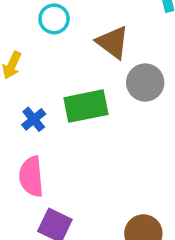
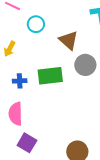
blue cross: (34, 119) -> (20, 81), turned 32

